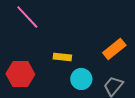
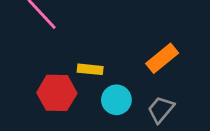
red hexagon: (20, 74) -> (57, 93), moved

